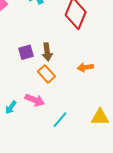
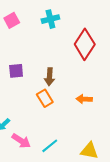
purple square: (26, 52) -> (16, 71), moved
pink arrow: (35, 100) -> (21, 141), moved

